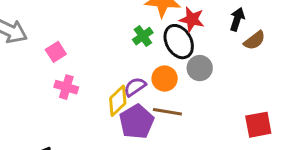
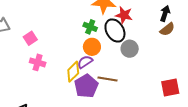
black arrow: (237, 19) -> (165, 13), moved
green cross: (143, 36) -> (90, 27), turned -32
orange circle: (165, 79) -> (92, 47), moved

